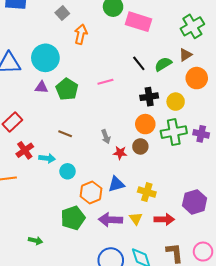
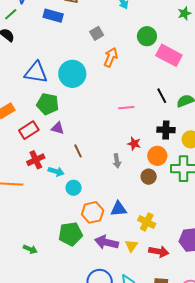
purple triangle: (42, 87) -> (58, 128), moved
green pentagon: (67, 89) -> (48, 104), moved, turned -30
brown line: (65, 134) -> (78, 151), turned 32
red star: (120, 153) -> (134, 144), moved

